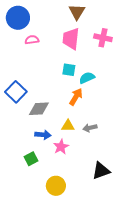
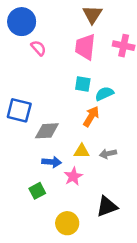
pink semicircle: (32, 40) -> (38, 48), turned 56
blue square: (16, 92) -> (19, 110), turned -30
black triangle: (101, 171) -> (107, 206), moved

